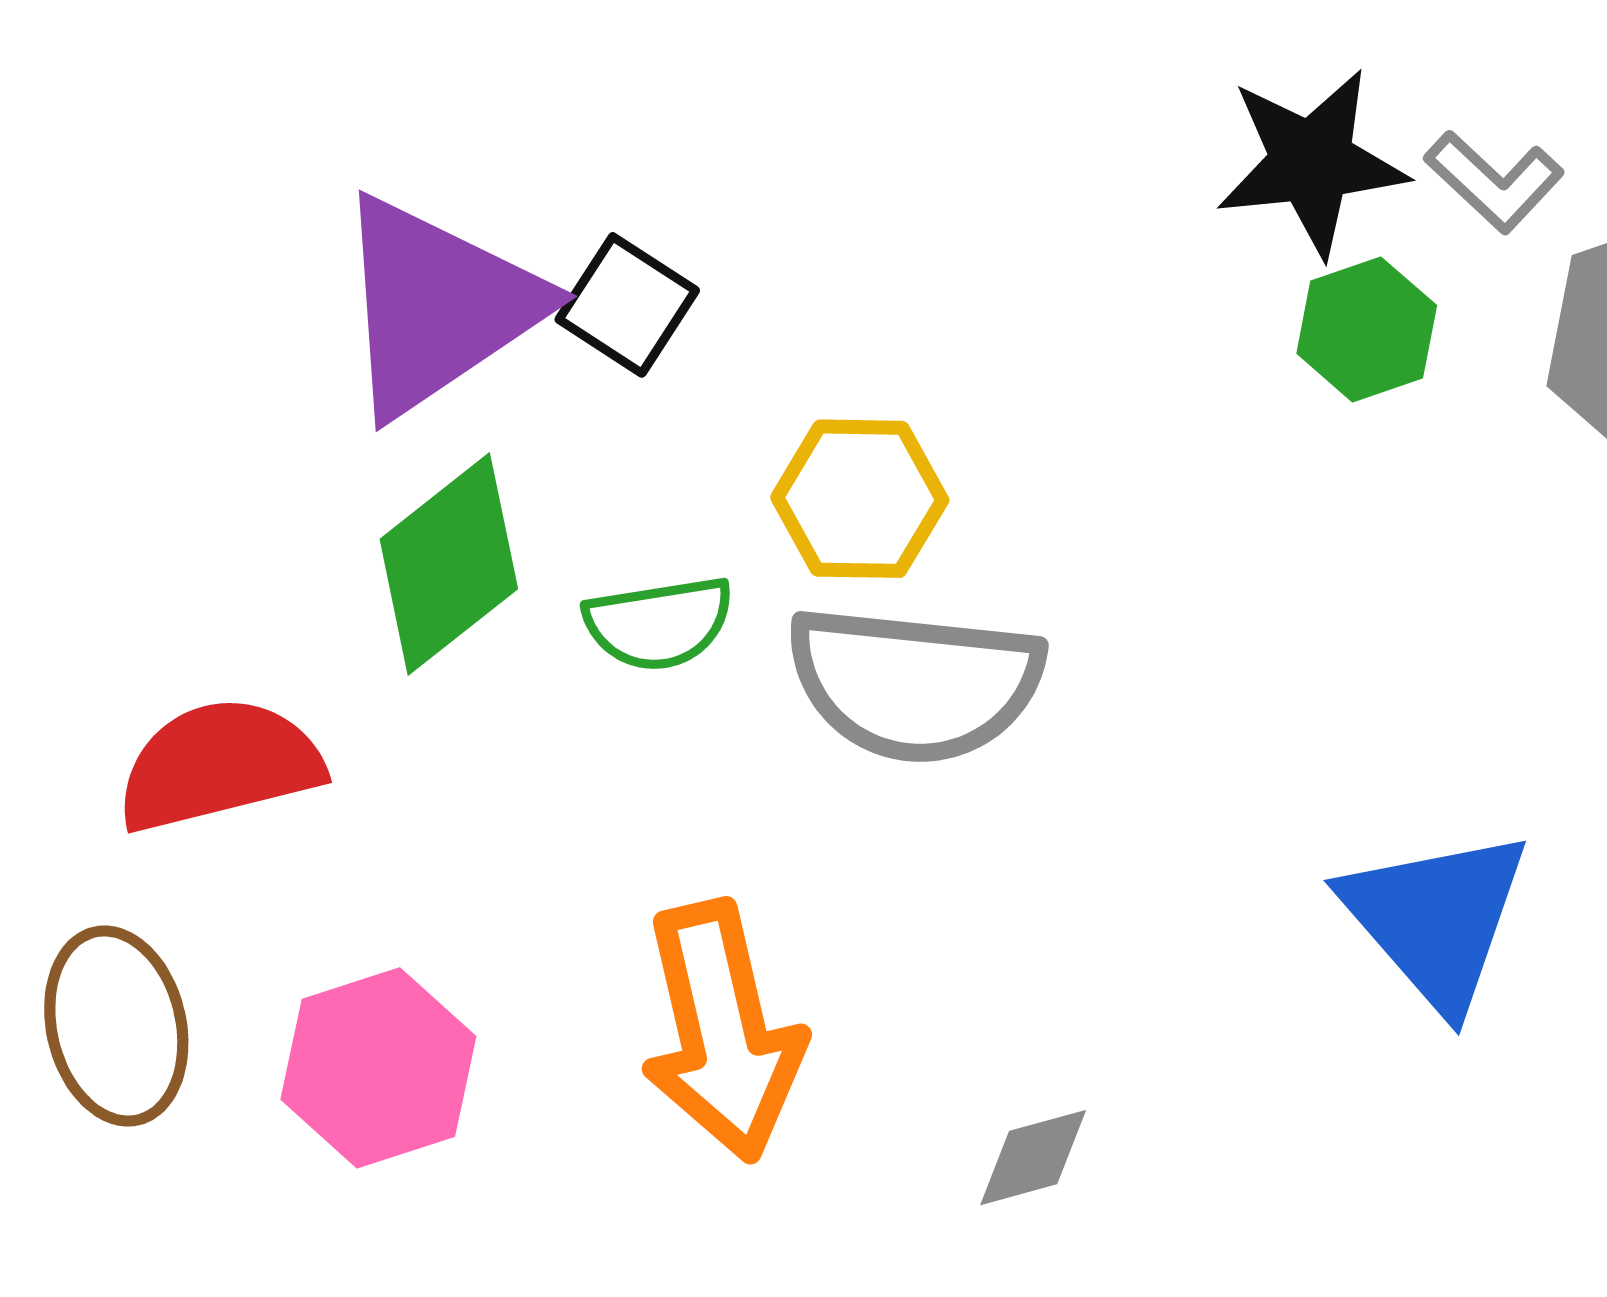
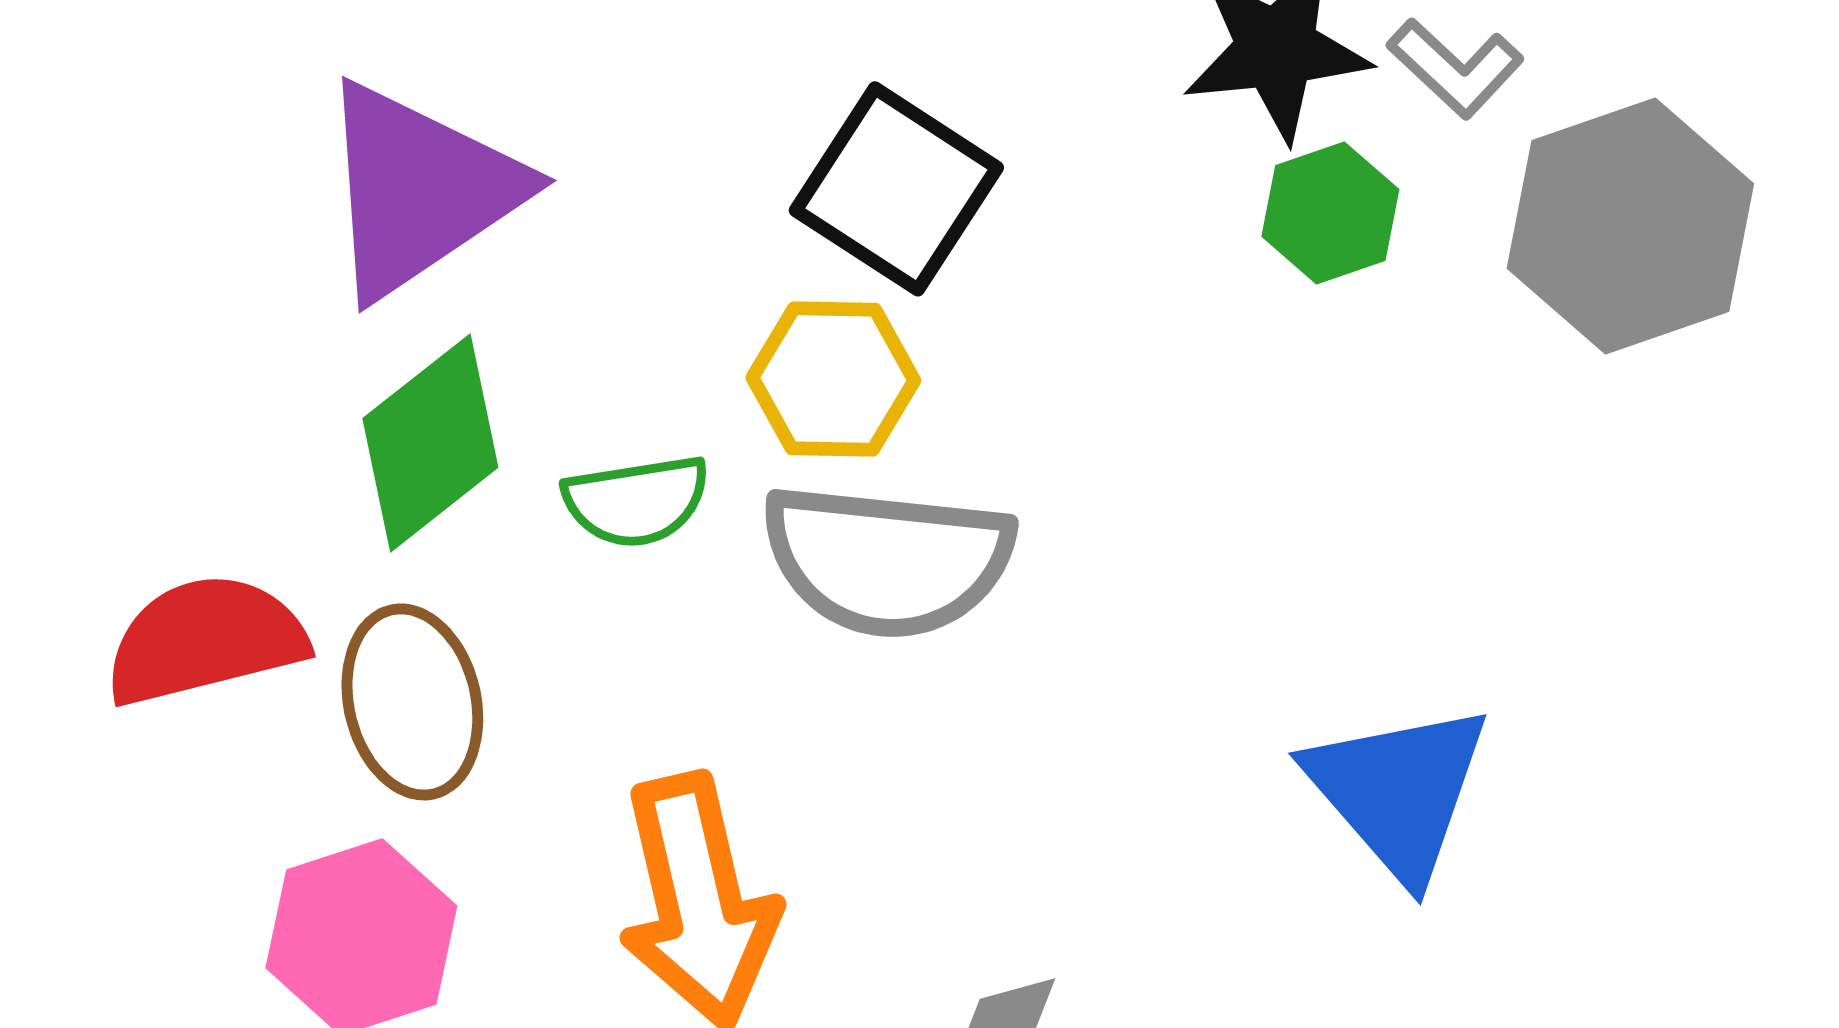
black square: (627, 305) -> (896, 189), moved, size x1.5
brown ellipse: (116, 1026) -> (412, 702), moved

